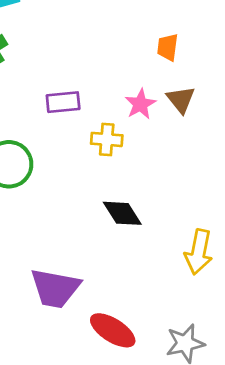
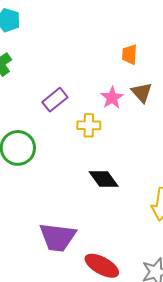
purple rectangle: (63, 102) -> (55, 100), turned -30

